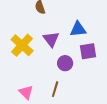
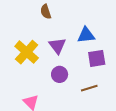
purple circle: (65, 63) -> (60, 74), moved
brown line: (55, 89) -> (89, 88), moved, turned 56

